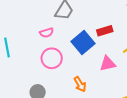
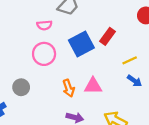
red rectangle: (105, 31) -> (107, 36), turned -49
pink triangle: (108, 64) -> (93, 86), moved

